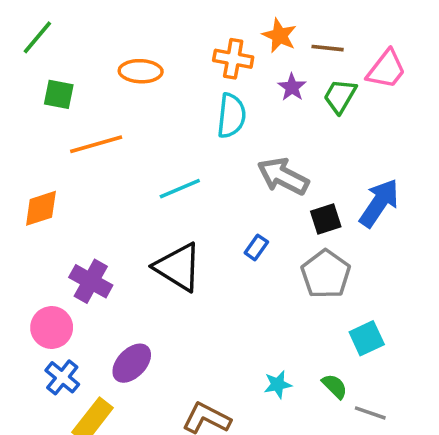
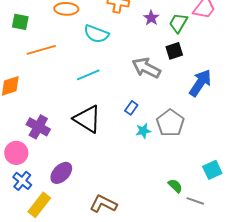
cyan semicircle: (231, 116) -> (96, 34), moved, turned 105
black square: (326, 219) -> (174, 51), moved
cyan square: (367, 338) -> (212, 170), moved
cyan star: (278, 384) -> (143, 131), moved

